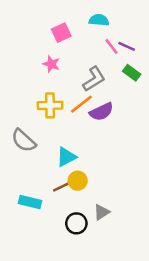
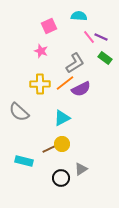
cyan triangle: (66, 157) -> (62, 118), moved

